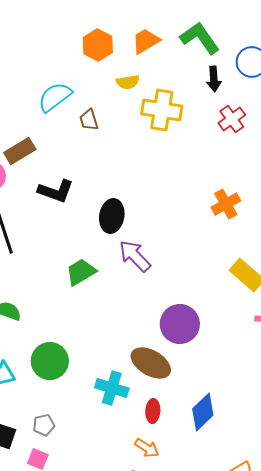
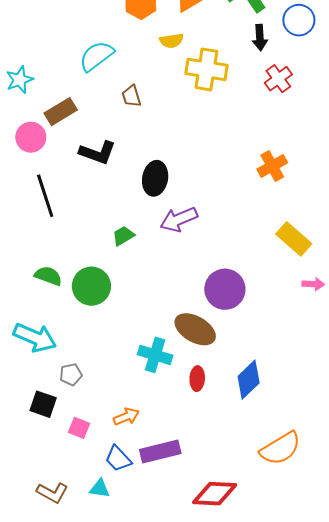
brown trapezoid: (89, 120) -> (131, 96), moved
purple arrow: (135, 256) -> (179, 219), turned -69
green trapezoid: (81, 272) -> (123, 236), size x0.7
green circle: (50, 361) -> (91, 286), moved
gray pentagon: (44, 425) -> (71, 374), moved
orange arrow: (147, 448) -> (126, 417), moved, turned -55

